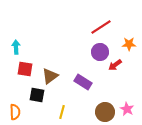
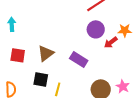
orange star: (129, 44) -> (125, 30), moved
red square: (25, 69) -> (18, 55), moved
black square: (37, 95) -> (41, 79), moved

